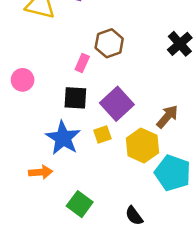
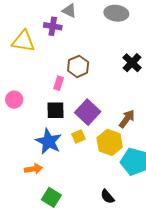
green square: (80, 204) -> (51, 197), moved

